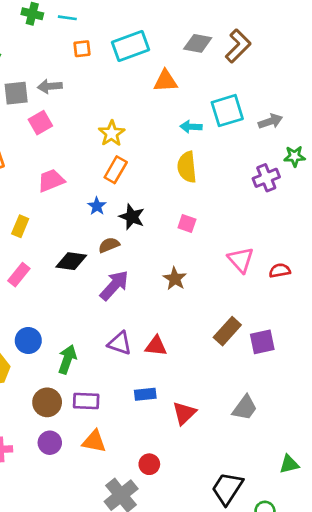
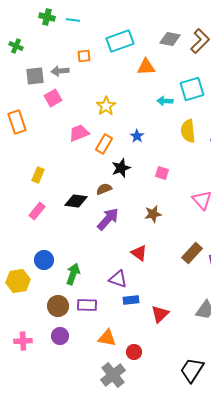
orange square: (82, 49) -> (84, 56), moved
yellow semicircle: (187, 167) -> (188, 131), moved
orange rectangle: (116, 170) -> (104, 144), moved
pink trapezoid: (51, 180) -> (79, 133), moved
blue star: (97, 206) -> (137, 136), moved
black star: (132, 217) -> (121, 168), turned 30
brown star: (175, 279) -> (153, 214), turned 30
purple triangle: (120, 343) -> (118, 279), moved
red triangle: (156, 346) -> (139, 253), moved, turned 30
orange triangle: (94, 441) -> (107, 338), moved

